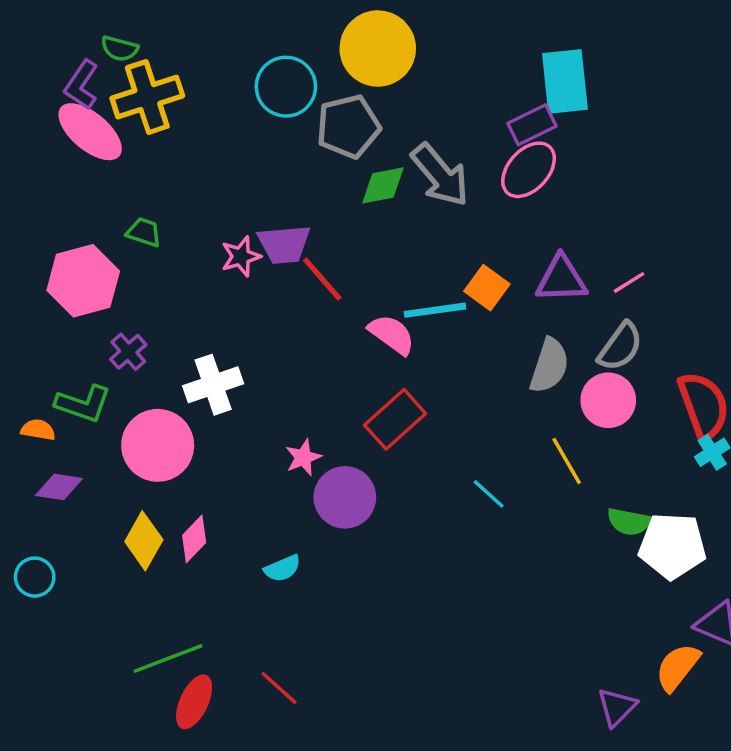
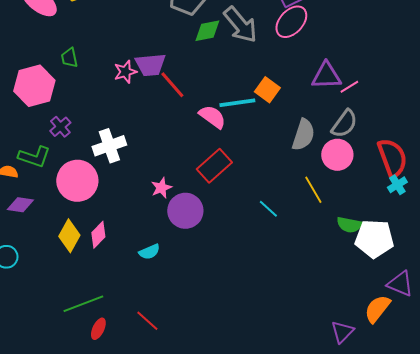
green trapezoid: (144, 232) -> (69, 58), turned -120
purple triangle: (561, 279) -> (326, 76), moved
red ellipse: (194, 702) -> (98, 329), size x0.7

